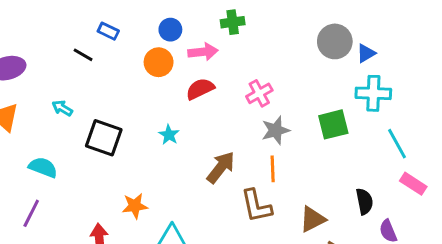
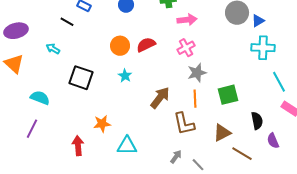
pink arrow: (203, 52) -> (187, 20), moved
orange circle: (159, 62) -> (120, 46), moved
cyan arrow: (62, 108) -> (53, 49), moved
green square: (333, 124) -> (228, 95), moved

